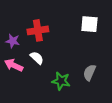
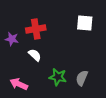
pink arrow: (14, 65) -> (19, 84), moved
gray semicircle: (89, 73) -> (82, 78), moved

